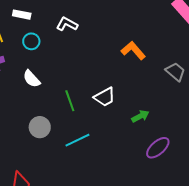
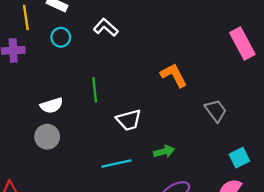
white semicircle: (32, 79) -> (52, 106), moved, turned -78
green line: (70, 101) -> (95, 90), moved
cyan line: (77, 140) -> (117, 164), moved

